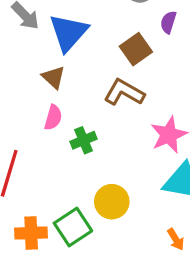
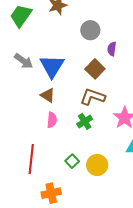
green cross: (83, 140) -> (85, 121), moved
green square: (73, 227) -> (72, 161), moved, size x0.6

